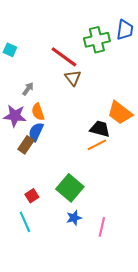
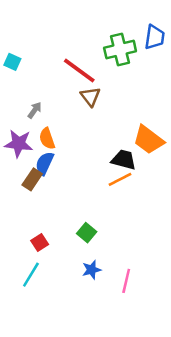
green square: (70, 188) -> (87, 233), size x0.6
cyan line: (25, 222) -> (31, 275), turned 55

